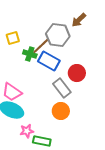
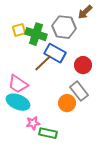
brown line: (41, 46) -> (43, 63), moved
green cross: (30, 54) -> (36, 34), moved, size x1.5
gray rectangle: (62, 88) -> (79, 91), moved

